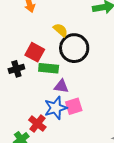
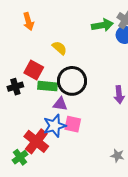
black circle: (74, 48) -> (72, 81), moved
pink square: (74, 106) -> (73, 124), turned 30
red cross: (37, 124) -> (36, 141), size x1.4

